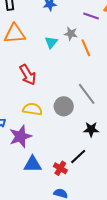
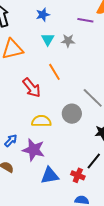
cyan triangle: (51, 42) -> (48, 39), moved
orange line: (86, 48) -> (54, 72), moved
purple star: (20, 136) -> (34, 150), turned -30

